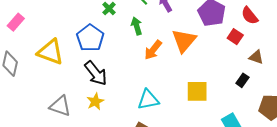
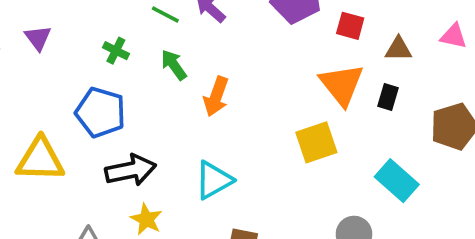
orange triangle: (184, 41) -> (342, 85), moved
black arrow: (96, 73) -> (131, 170), turned -44
cyan triangle: (148, 100) -> (214, 180), moved

